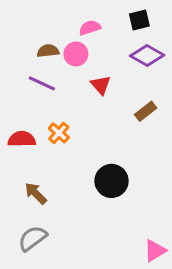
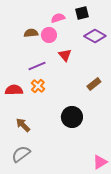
black square: (139, 20) -> (82, 13), moved
purple line: (42, 83) -> (37, 66), moved, turned -48
brown rectangle: (146, 111) -> (94, 84), moved

